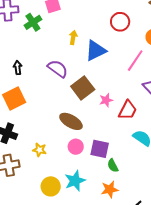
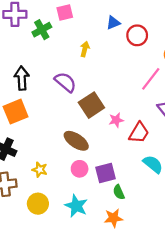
blue triangle: (96, 51) -> (113, 23), moved, size x0.6
black arrow: (18, 68) -> (22, 78), size x1.5
purple square: (100, 149) -> (106, 173), turned -30
cyan star: (75, 181) -> (76, 206), turned -30
yellow circle: (51, 186) -> (38, 204), moved

